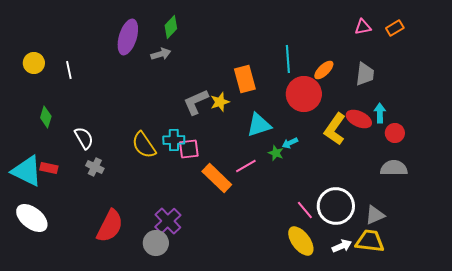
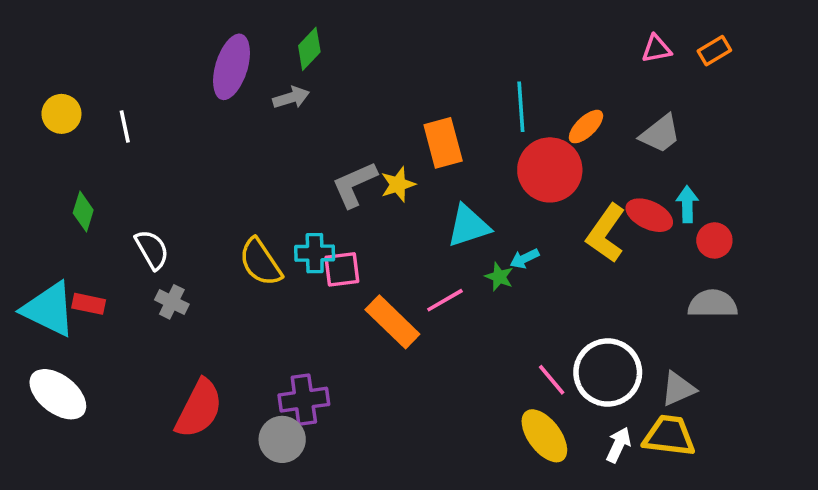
gray trapezoid: (365, 74) -> (660, 134), turned 45
purple cross: (168, 221) -> (304, 400), turned 36
white arrow: (342, 246) -> (619, 445), turned -42

